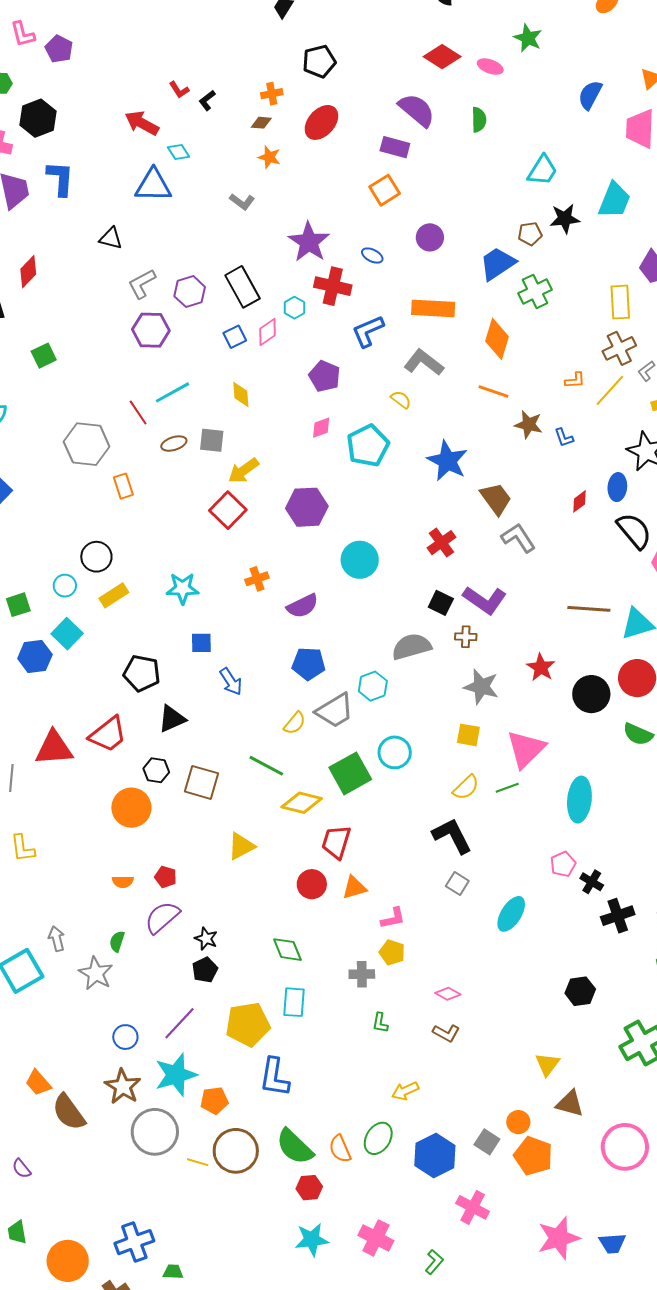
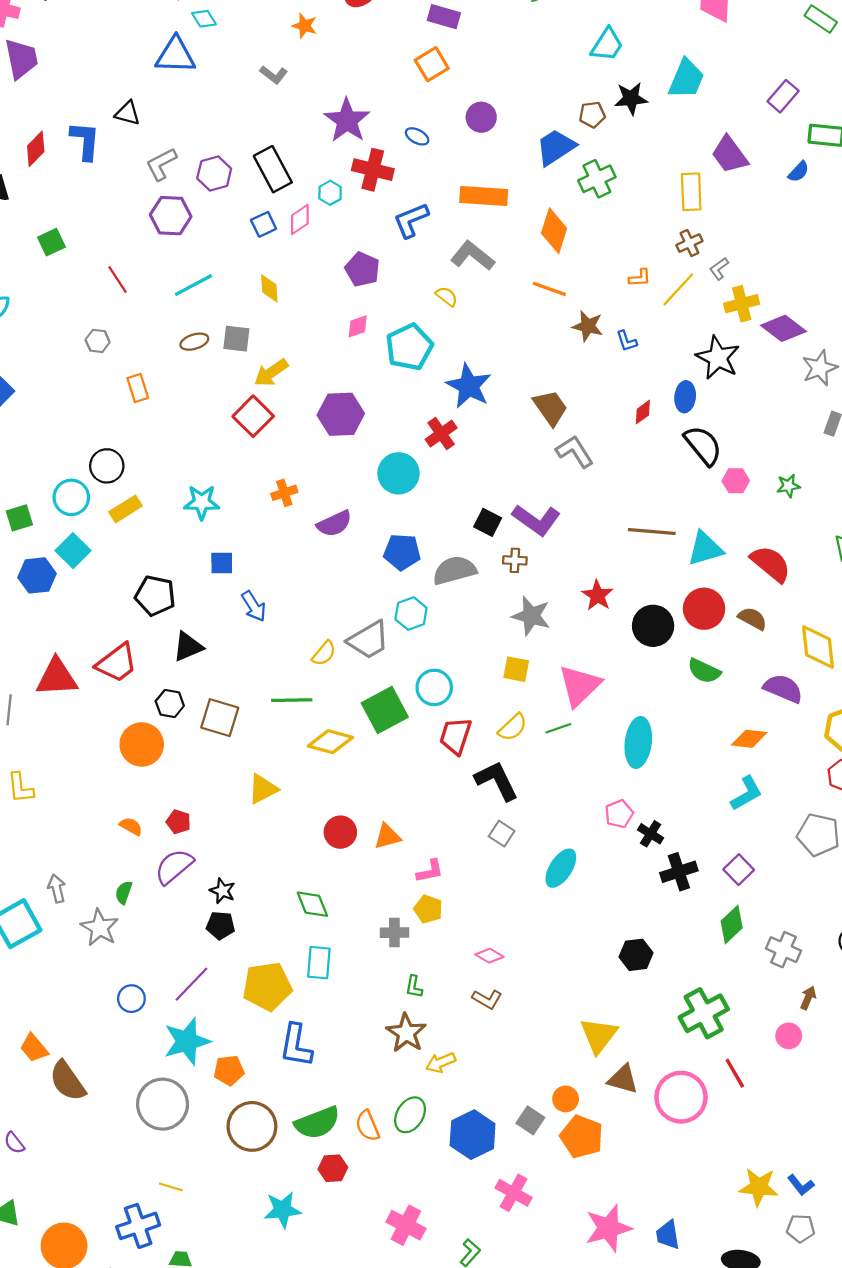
blue L-shape: (60, 178) -> (85, 141), moved
brown cross: (619, 348) -> (689, 243), size x0.7
red line: (138, 413) -> (118, 280), moved
gray hexagon: (87, 444) -> (98, 341), size x0.5
blue star: (447, 461) -> (469, 386), moved
red cross: (442, 543) -> (441, 434), moved
cyan circle: (65, 586) -> (71, 497), size x1.4
blue pentagon: (309, 664) -> (402, 552), moved
green line: (266, 766) -> (292, 700), turned -30
red trapezoid: (336, 842) -> (456, 736), moved
orange semicircle: (123, 882) -> (131, 826), turned -150
black pentagon: (205, 970) -> (221, 925), turned 30
yellow triangle: (547, 1064) -> (599, 1035), size x1.4
brown star: (123, 1086) -> (406, 1033), moved
green semicircle: (295, 1147) -> (317, 1123), turned -66
pink circle: (625, 1147) -> (681, 1097), moved
yellow line: (198, 1162) -> (171, 1187), moved
cyan star: (312, 1240) -> (283, 1210), moved
blue trapezoid: (612, 1243) -> (668, 1235), turned 84

